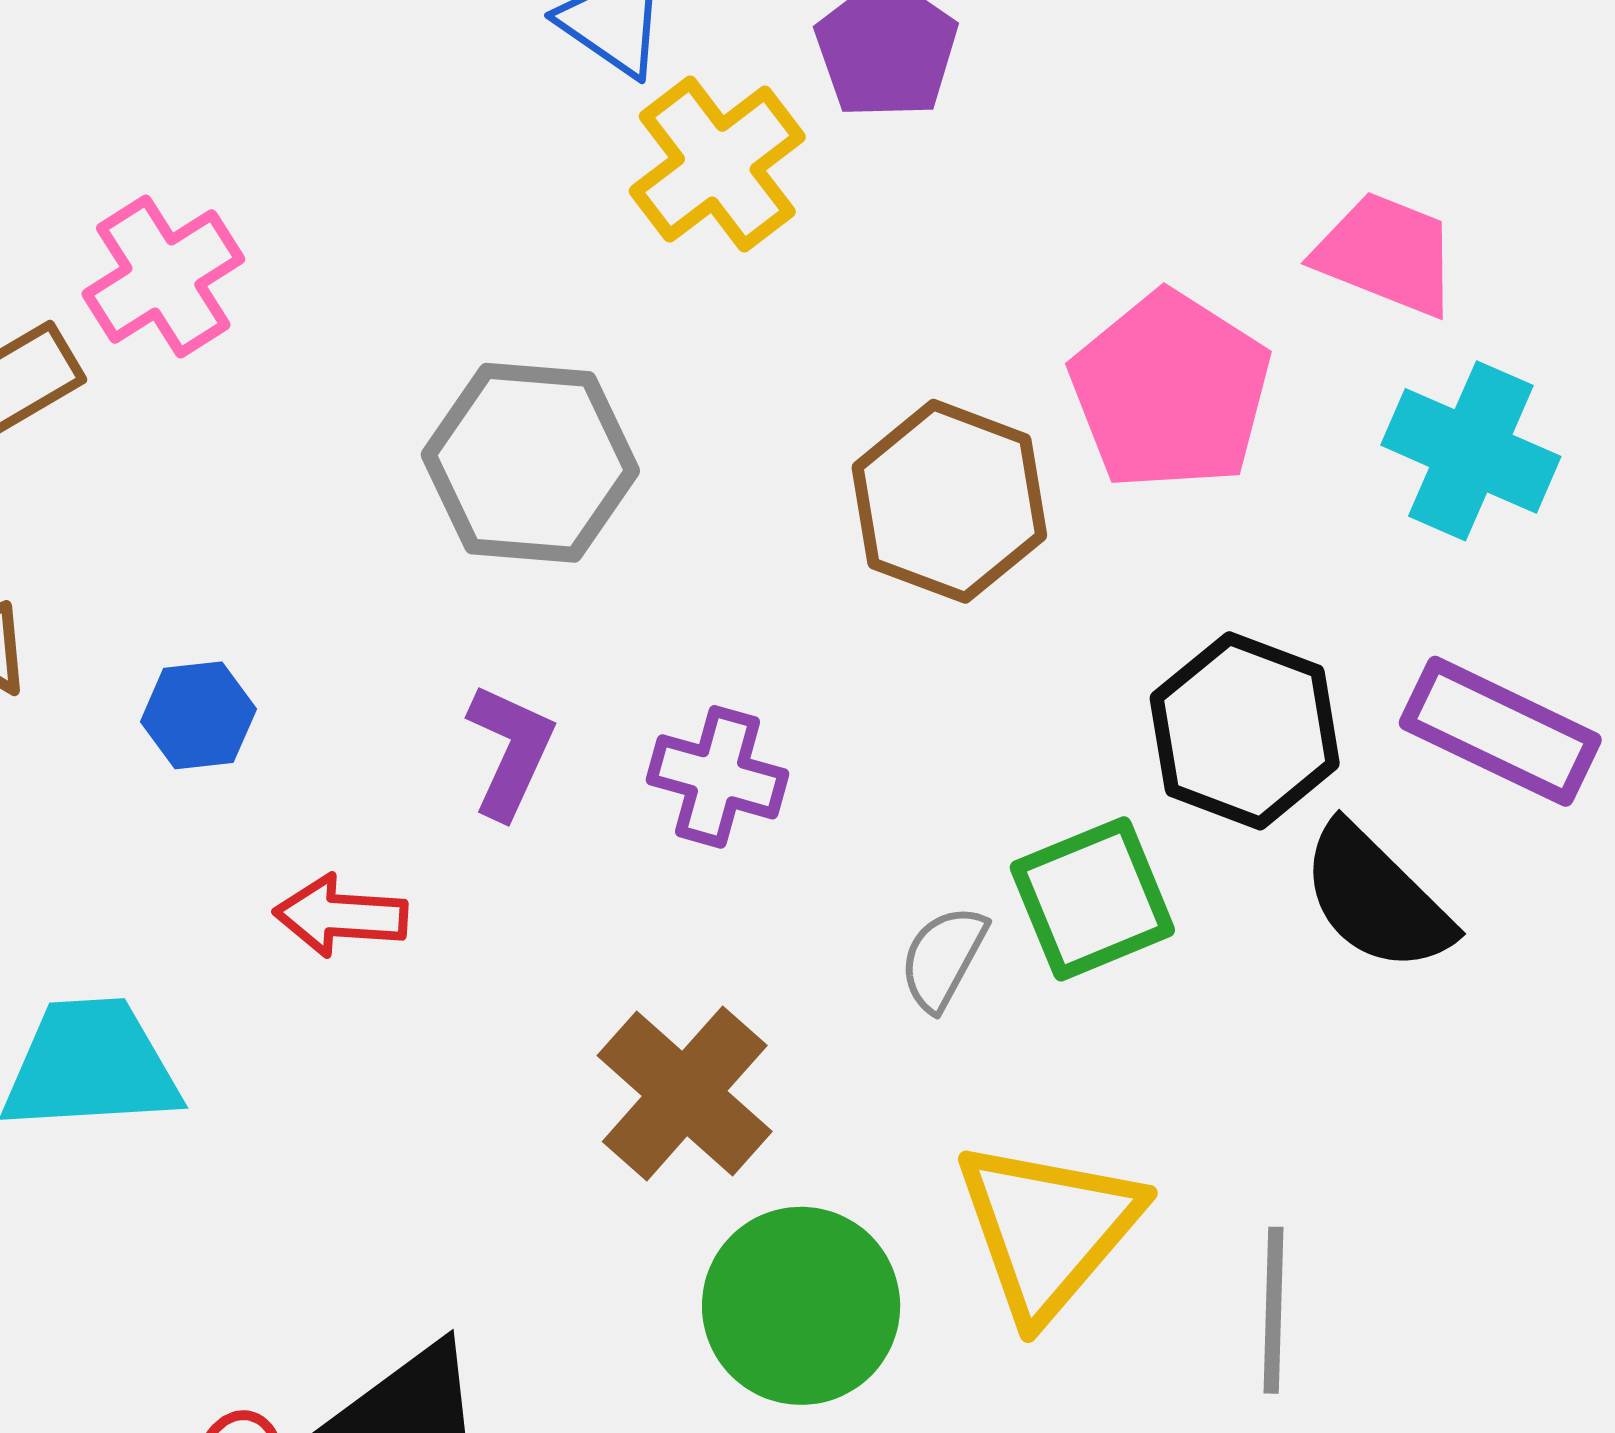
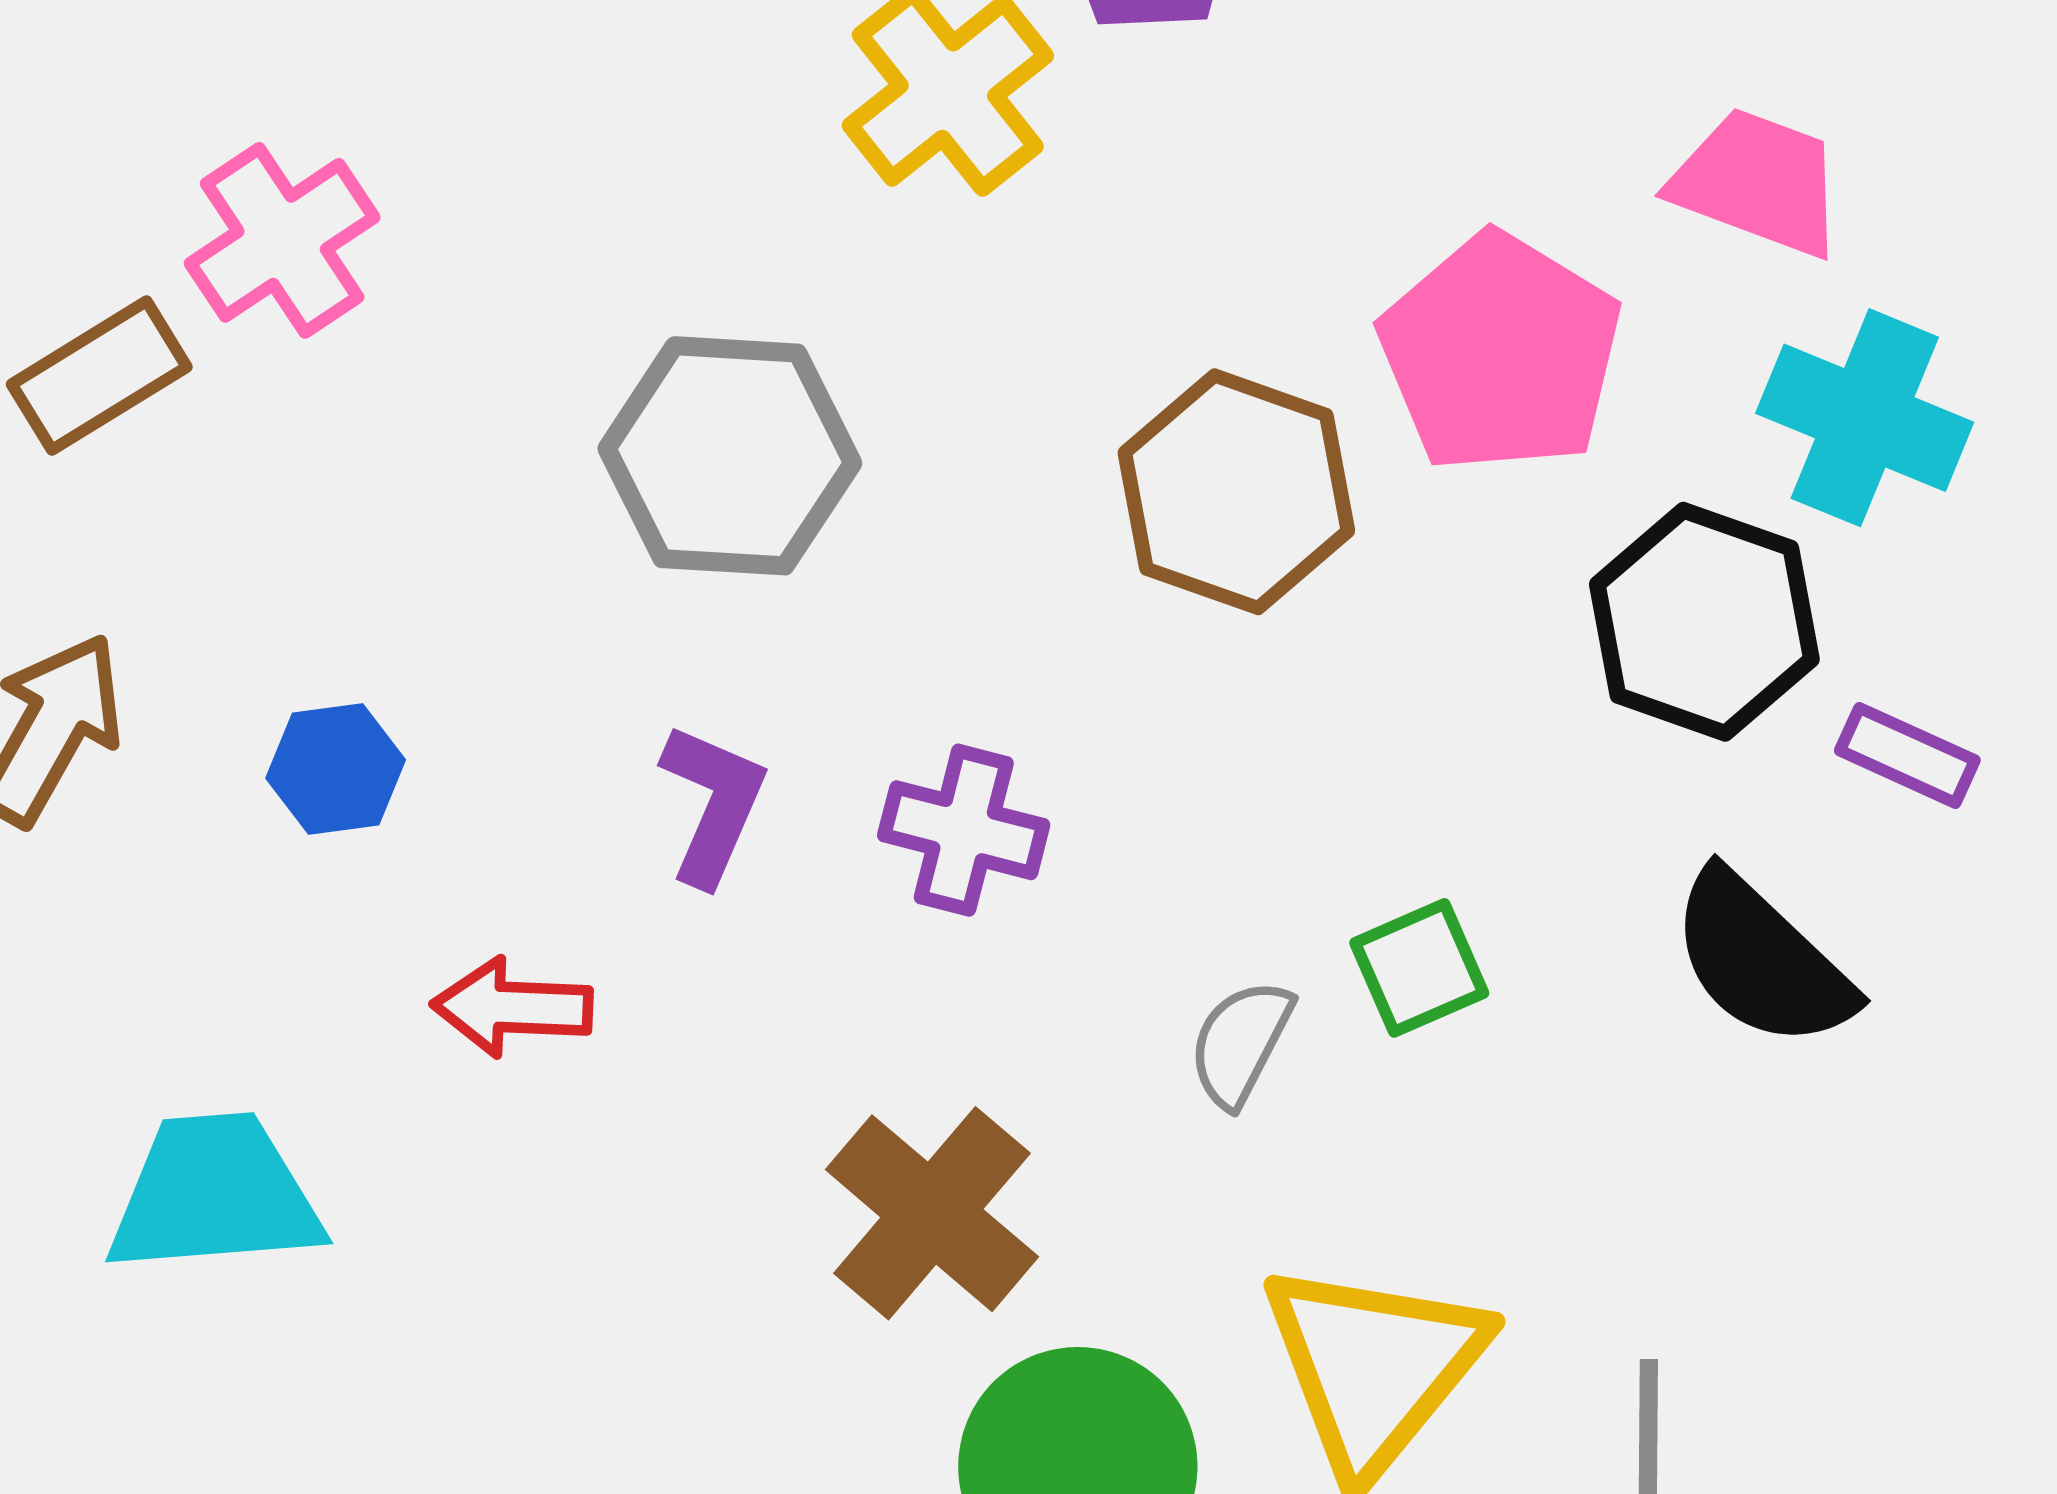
black hexagon: (1245, 731) -> (1704, 622), moved
purple rectangle: (1500, 731) -> (1907, 755), size x0.6
green square: (1092, 899) -> (1419, 968), size x0.7

